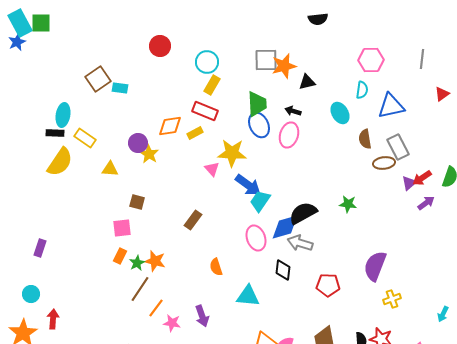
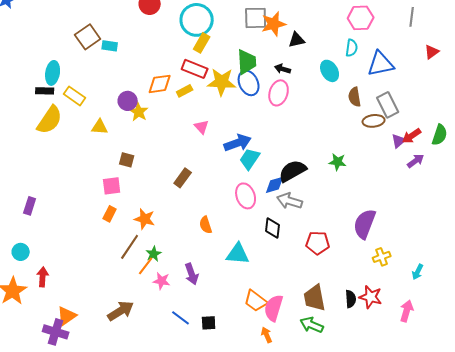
cyan circle: (207, 62) -> (197, 20), size x1.4
yellow star: (232, 153) -> (222, 82), moved
blue arrow: (248, 185) -> (238, 143), turned -56
blue diamond: (285, 227) -> (275, 185), size x0.7
green star: (137, 263) -> (154, 254), moved
cyan arrow: (443, 314) -> (418, 272), moved

